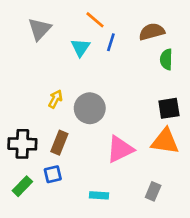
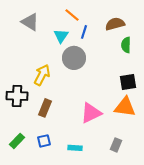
gray triangle: (40, 29) -> (30, 22), turned -42
yellow arrow: (55, 99) -> (42, 75), size x1.5
gray circle: (90, 108) -> (74, 58), moved
black cross: (22, 144) -> (17, 96), moved
blue square: (53, 174) -> (44, 141), moved

